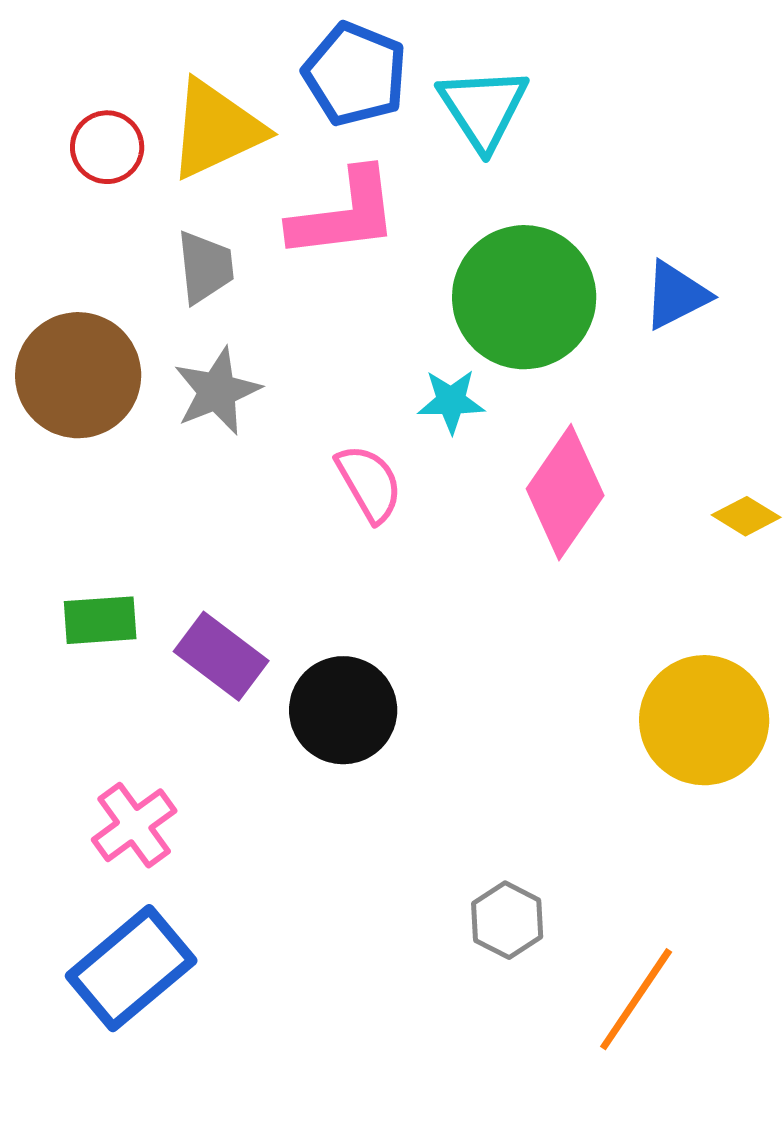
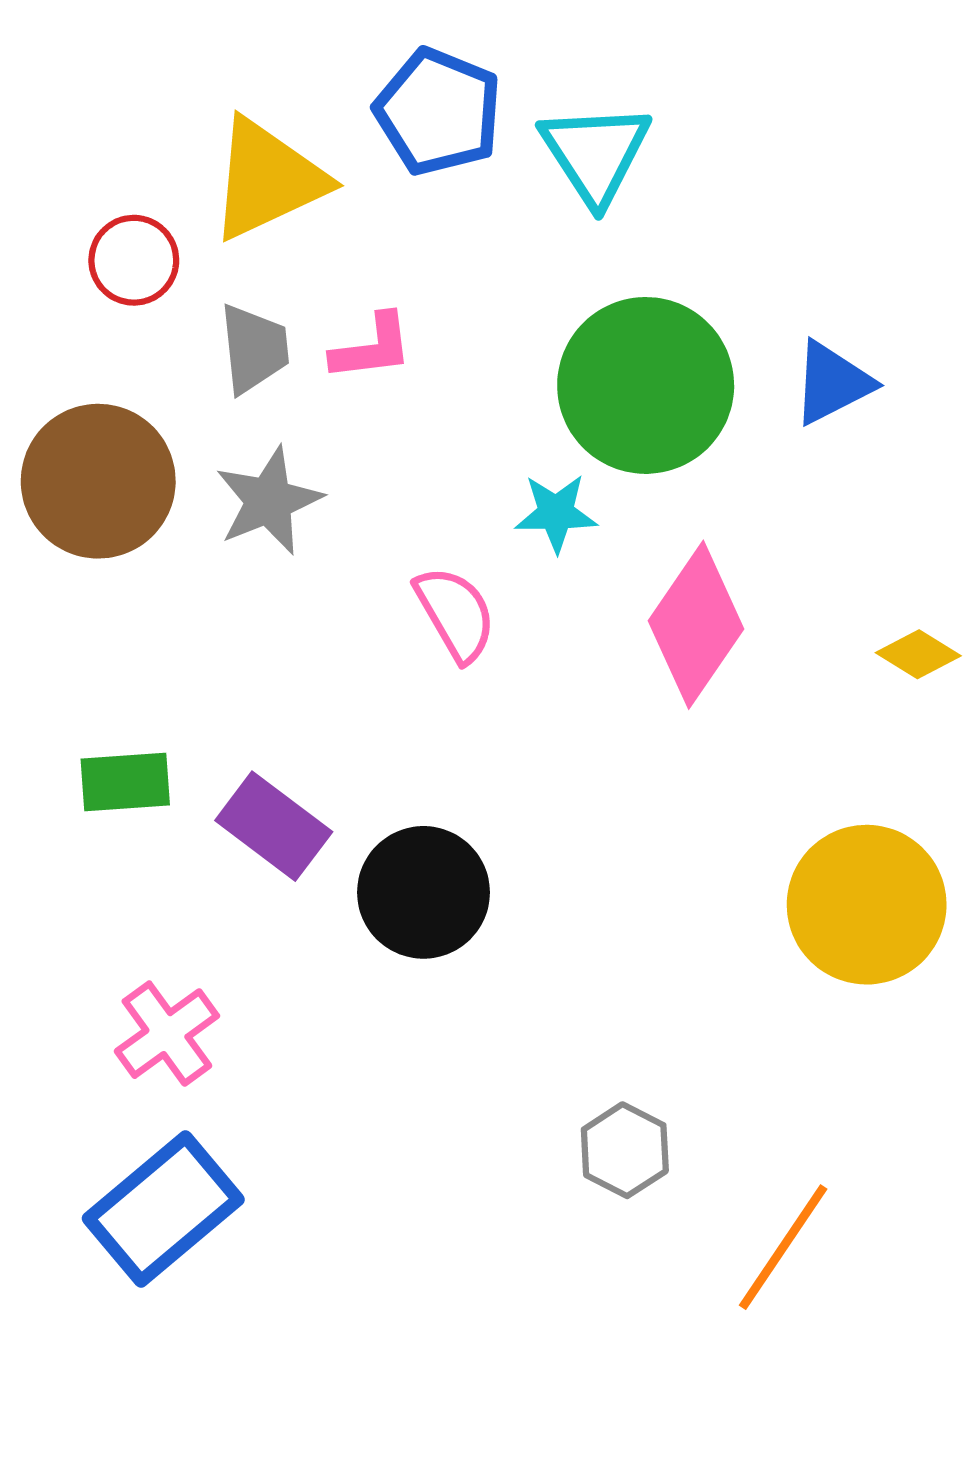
red circle: (107, 147) -> (134, 260), moved
pink L-shape: (344, 214) -> (372, 347), moved, size x0.6

